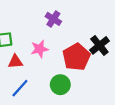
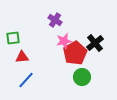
pink star: (40, 49) -> (64, 41), moved
green circle: (60, 85) -> (82, 77), moved

